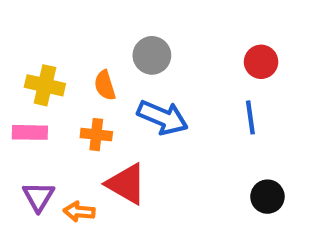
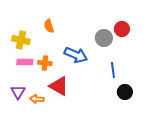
gray circle: (152, 55) -> (104, 38), moved
orange semicircle: (105, 85) -> (49, 26), moved
blue line: (250, 117) -> (113, 70), moved
pink rectangle: (30, 132) -> (25, 62), moved

